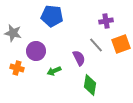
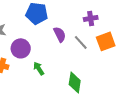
purple semicircle: (79, 58) -> (60, 34), moved
green arrow: (54, 71) -> (39, 68), turned 80

